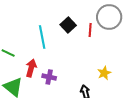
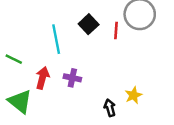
yellow star: (104, 73) -> (133, 95), moved
purple cross: (49, 77) -> (72, 78), moved

